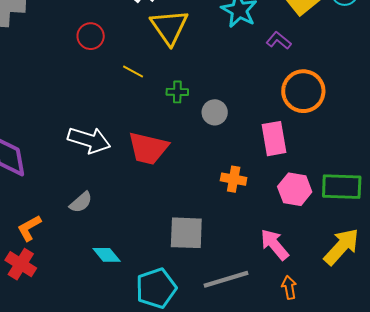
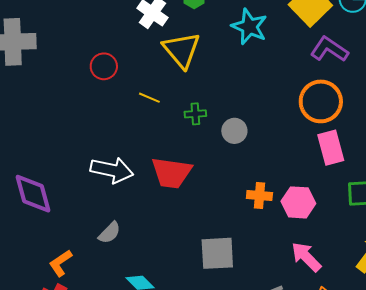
purple L-shape: (279, 40) -> (329, 49), moved, size x1.5
pink rectangle: (274, 139) -> (331, 148), moved
pink hexagon: (295, 189) -> (298, 202), moved

